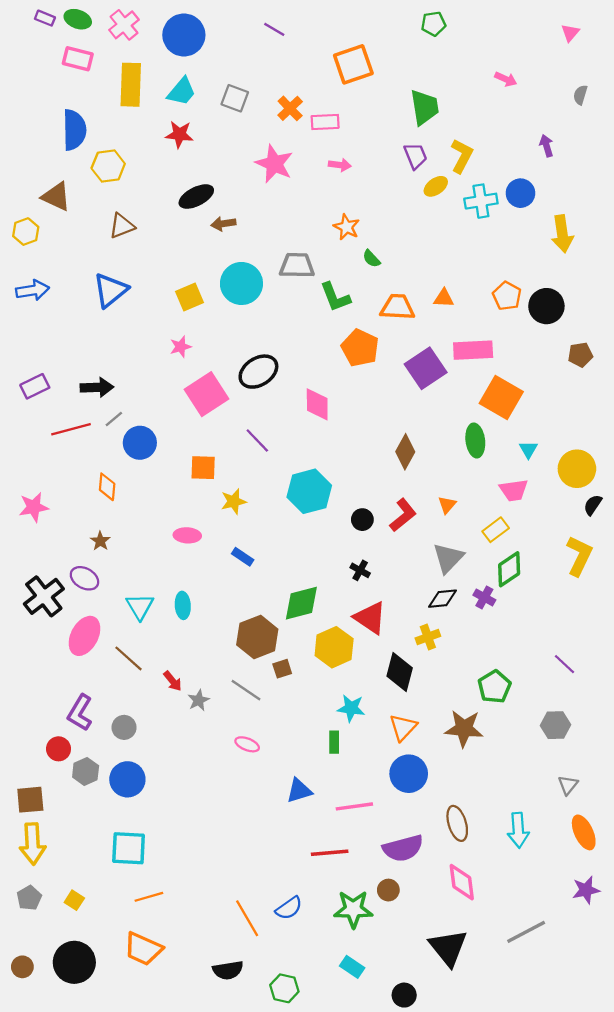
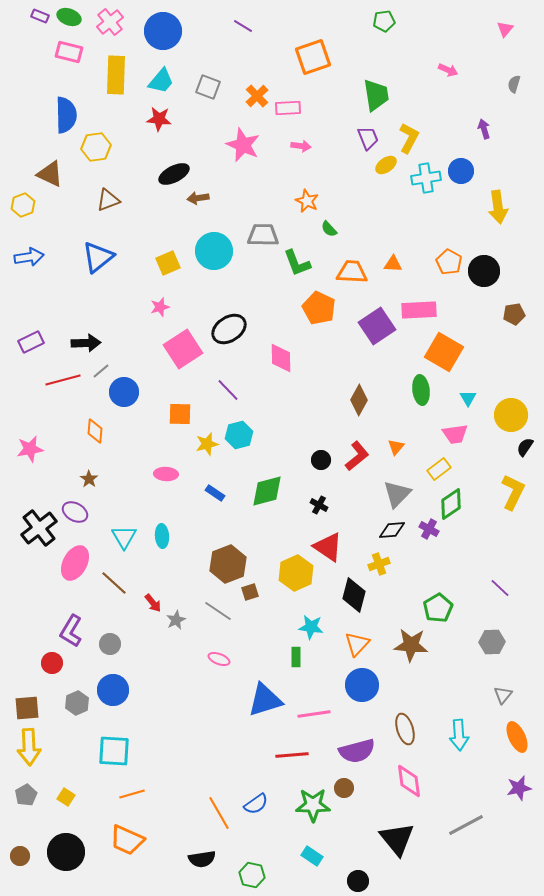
cyan hexagon: (309, 491) -> (239, 435), moved, size x0.7
green diamond: (301, 603) -> (267, 491), moved
gray hexagon: (86, 771) -> (77, 703), moved
blue triangle: (299, 791) -> (265, 700), size x1.5

